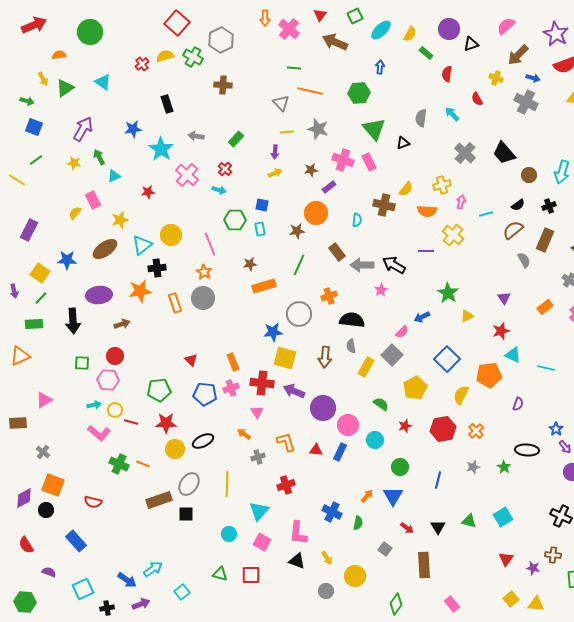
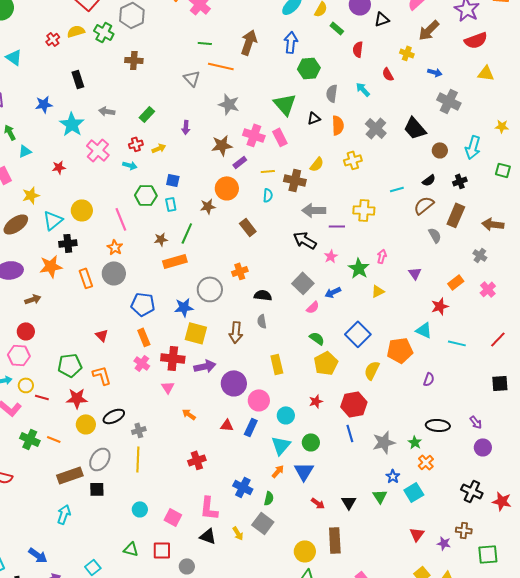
brown arrow: (335, 42) -> (249, 42), moved, turned 85
blue arrow: (380, 67) -> (291, 42), size x1.5
blue arrow: (533, 78) -> (435, 72), moved
green hexagon: (359, 93) -> (309, 68), moved
gray cross: (526, 102) -> (449, 101), moved
yellow line: (287, 132) -> (268, 171), moved
red cross: (225, 169) -> (136, 144), turned 32
brown star: (311, 170) -> (222, 145), size x1.5
yellow arrow: (275, 173) -> (159, 148), moved
pink arrow: (461, 202) -> (382, 256), moved
orange semicircle: (427, 211) -> (338, 125), moved, turned -96
yellow cross: (453, 235) -> (364, 210), turned -35
green line: (299, 265) -> (187, 233), moved
gray arrow: (362, 265) -> (314, 210), moved
pink star: (381, 290) -> (331, 256), moved
black semicircle: (352, 320) -> (263, 295), size x0.7
red star: (501, 331) -> (440, 306), moved
gray square: (392, 355) -> (303, 283), moved
yellow rectangle: (366, 367) -> (277, 364), moved, turned -42
pink cross: (231, 388) -> (142, 363), turned -35
purple arrow: (294, 391) -> (205, 366), turned 145
blue pentagon: (205, 394) -> (143, 304), moved
green semicircle: (381, 404) -> (317, 338), moved
blue star: (556, 429) -> (393, 476), moved
orange cross: (476, 431) -> (426, 462), moved
orange arrow: (244, 434) -> (189, 414), moved
orange L-shape: (286, 442) -> (102, 375), moved
gray cross: (258, 457) -> (139, 430), moved
gray star: (473, 467) -> (384, 442), size x1.6
blue line: (438, 480) -> (350, 433), moved, turned -30
cyan triangle: (259, 511) -> (281, 445), moved
green triangle: (469, 521) -> (380, 496), turned 42
gray square: (385, 549) -> (263, 523), moved, size x1.5
cyan arrow: (153, 569) -> (64, 514), moved, turned -36
yellow circle: (355, 576) -> (305, 551), moved
gray circle: (326, 591) -> (187, 566), moved

